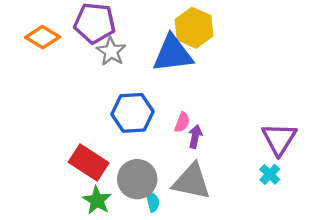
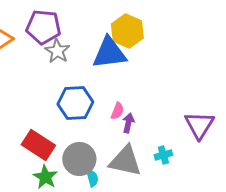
cyan cross: (270, 174) -> (163, 155), moved, turned 30

